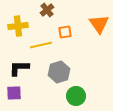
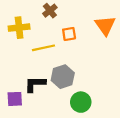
black L-shape: (19, 68) -> (35, 84), moved

